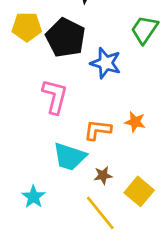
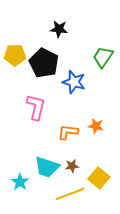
cyan trapezoid: (70, 157) -> (47, 167), moved
yellow line: (100, 213) -> (70, 194), turned -72

